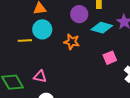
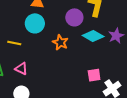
yellow line: (25, 40) -> (14, 43), moved
pink square: (110, 58) -> (94, 75), moved

